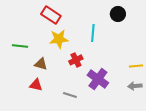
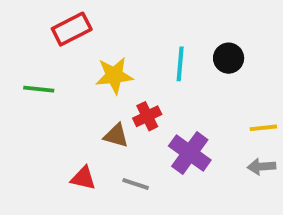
black circle: (118, 14) -> (229, 58), moved
red rectangle: (51, 15) -> (72, 29), moved, turned -60
brown triangle: (41, 64) -> (116, 136), moved
red triangle: (36, 85) -> (83, 178), moved

